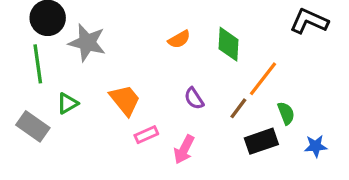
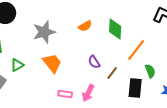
gray star: (87, 43) -> (44, 32), moved, turned -30
brown line: (238, 108) -> (112, 73), moved
pink rectangle: (146, 135) -> (65, 94), moved, turned 32
black rectangle: (261, 141) -> (135, 88), turned -66

